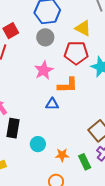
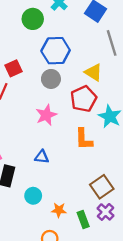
red pentagon: (76, 53) -> (84, 99), turned -30
orange L-shape: (68, 85) -> (84, 139), moved, turned 85
blue triangle: (52, 104) -> (42, 157), moved

